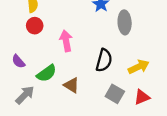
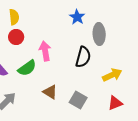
black semicircle: (104, 60) -> (83, 57), moved
green semicircle: (47, 73) -> (27, 68), moved
gray square: (115, 94) -> (78, 100), moved

